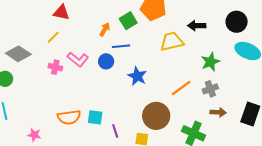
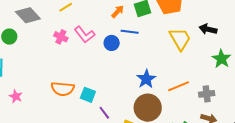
yellow trapezoid: (172, 42) -> (180, 39), turned 60
green star: (210, 62) -> (221, 59), moved, turned -30
blue star: (137, 76) -> (146, 79), moved
purple line: (115, 131) -> (104, 113), turned -32
pink star: (34, 135) -> (16, 96), moved

